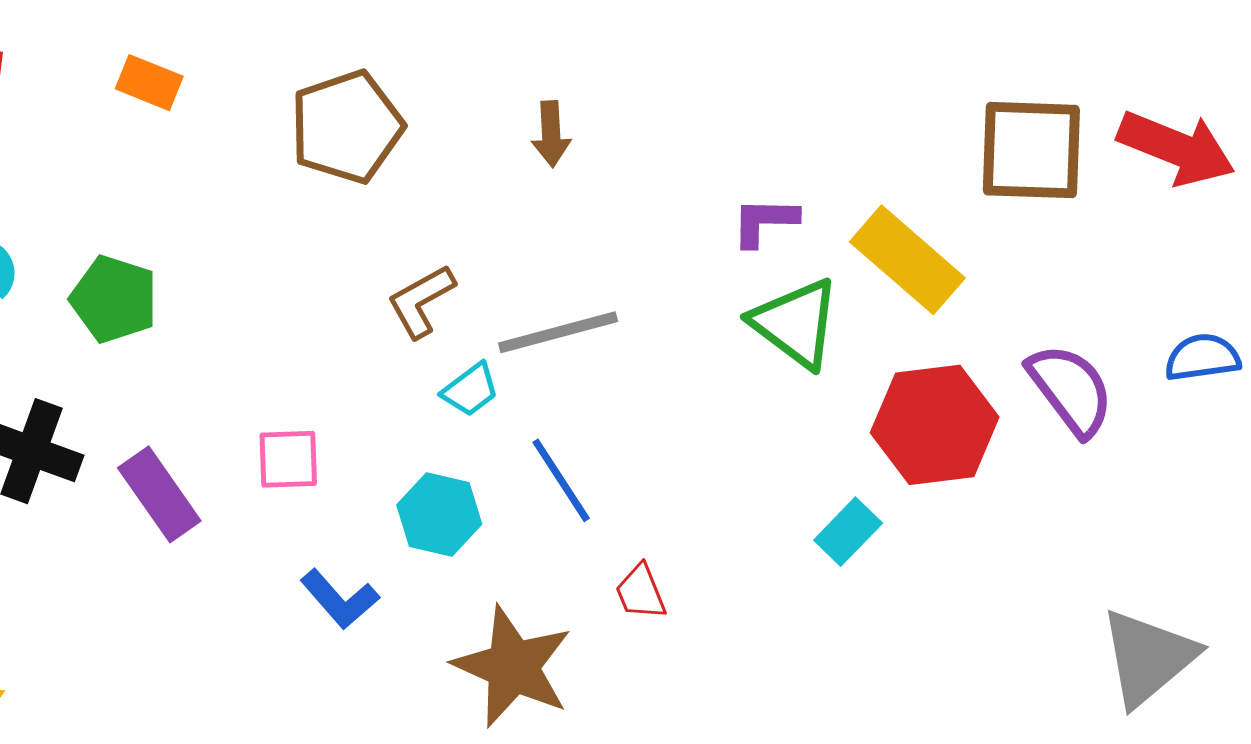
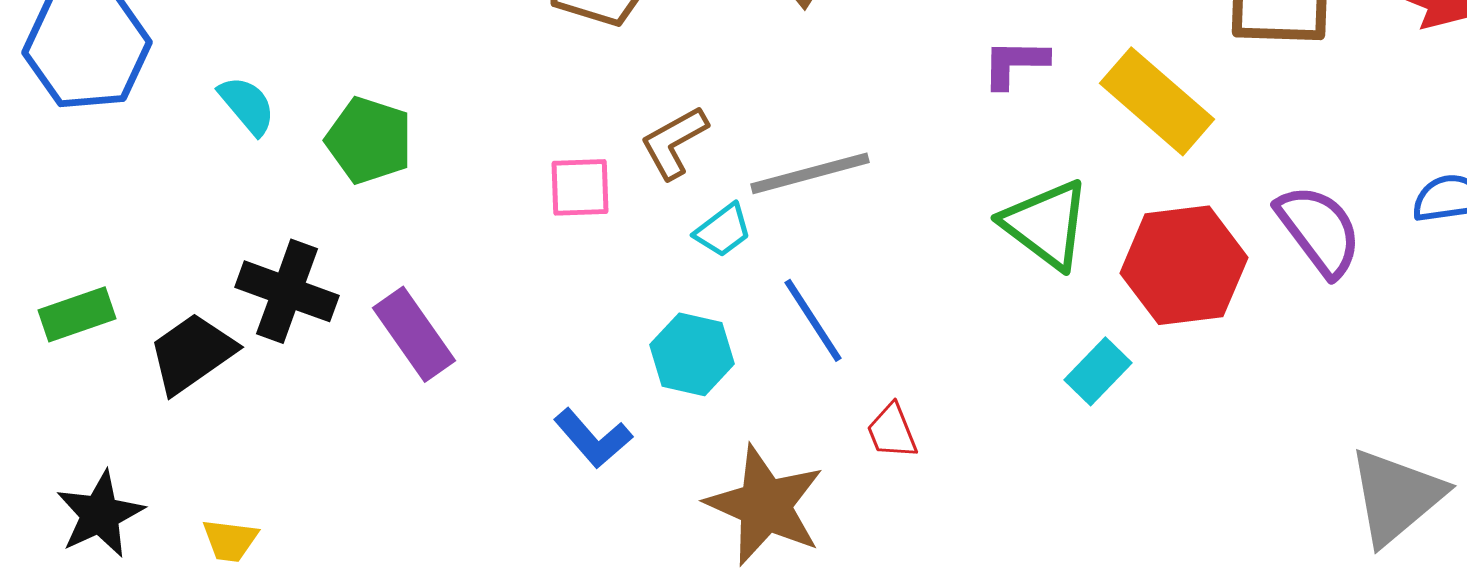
green triangle: (796, 323) -> (1046, 224), moved
pink square: (288, 459) -> (580, 187), moved

